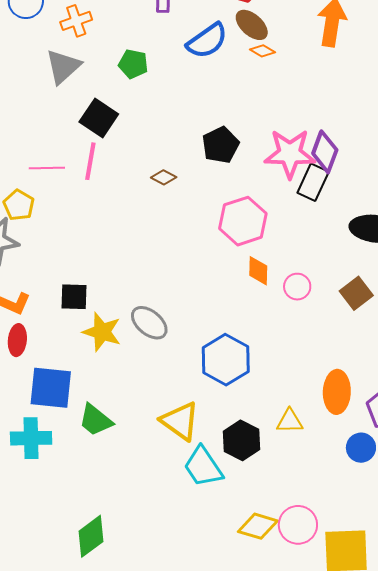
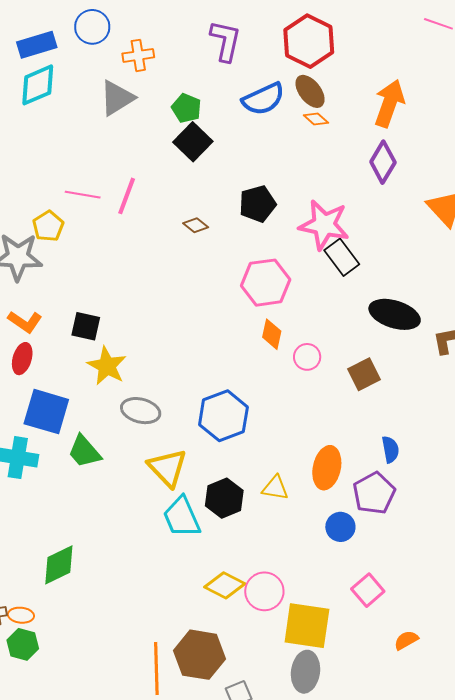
black square: (99, 118) -> (193, 142), moved
purple diamond: (325, 152) -> (383, 162), moved
black rectangle: (313, 182) -> (342, 257), turned -72
gray ellipse: (149, 323) -> (141, 411), moved, turned -36

